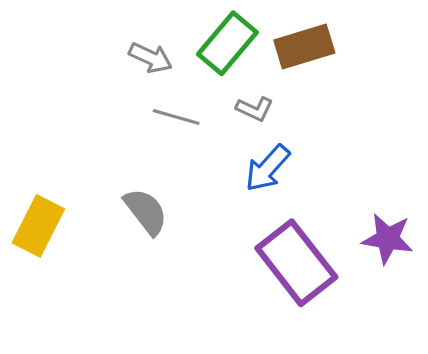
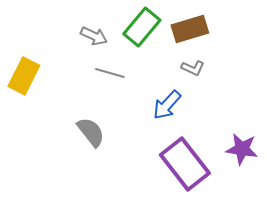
gray L-shape: (255, 109) -> (193, 68), moved
yellow rectangle: (38, 226) -> (24, 76), moved

